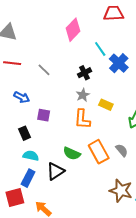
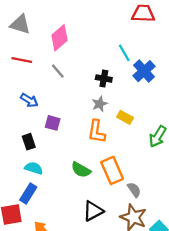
pink diamond: (73, 30) -> (60, 38), moved
black cross: (85, 73) -> (104, 79), turned 32
gray semicircle: (122, 150) -> (134, 190), moved
black triangle: (55, 171) -> (93, 211), moved

